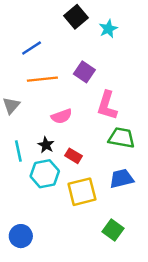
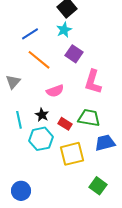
cyan star: (108, 29) -> (64, 30), moved
orange line: (42, 79) -> (39, 60), turned 45
green trapezoid: (121, 138) -> (89, 118), moved

